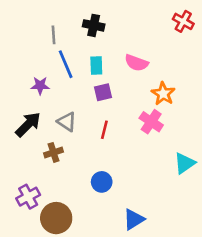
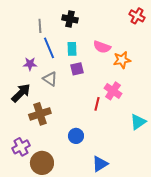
orange star: (163, 94) -> (122, 60), moved, turned 30
gray triangle: (67, 122) -> (50, 79), moved
red line: (104, 130) -> (97, 104), moved
brown cross: (54, 152) -> (40, 114), size x1.5

